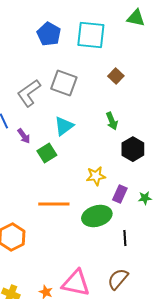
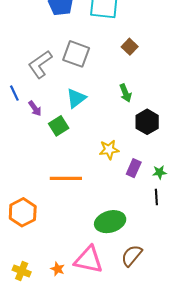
green ellipse: (97, 216) -> (110, 222), moved
black line: (125, 238) -> (156, 197), moved

